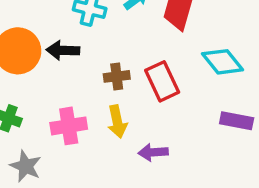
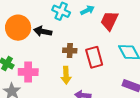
pink cross: (69, 126) -> (28, 72), moved

